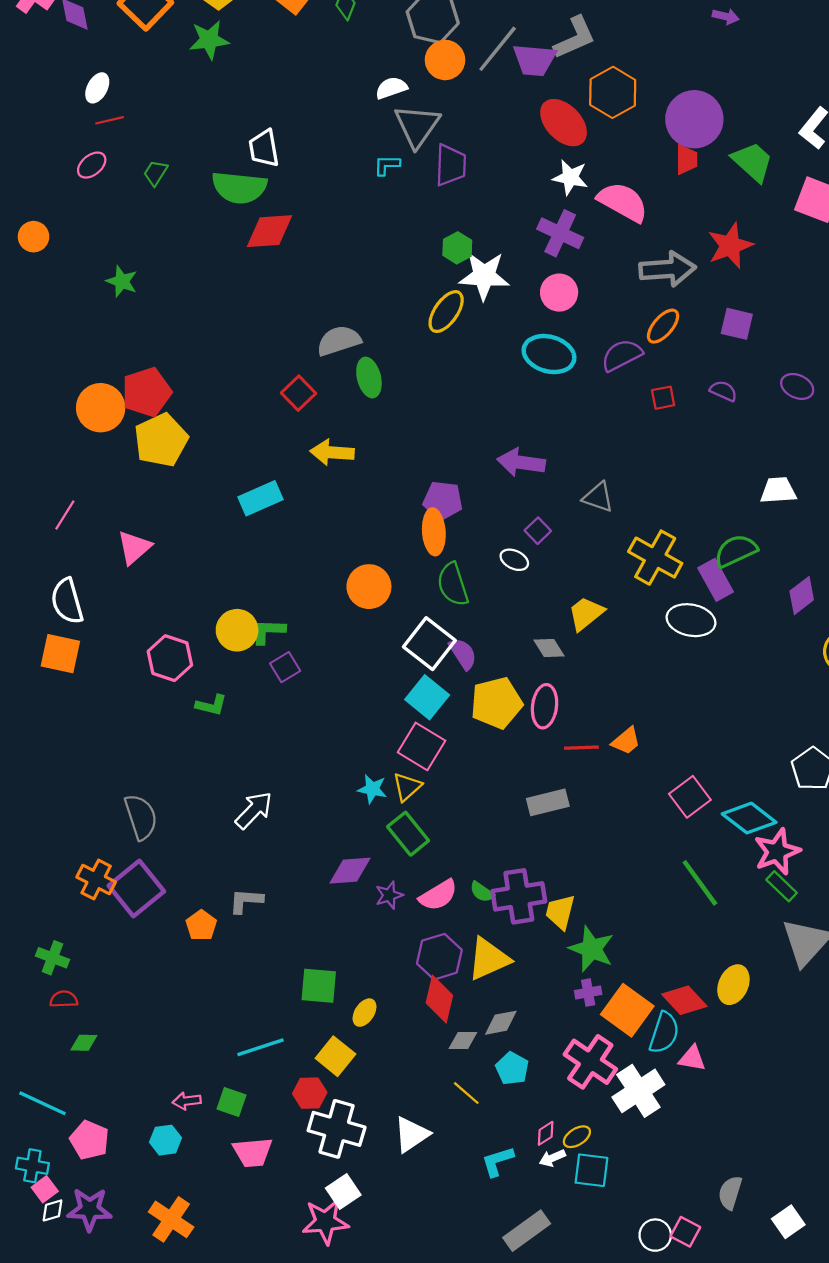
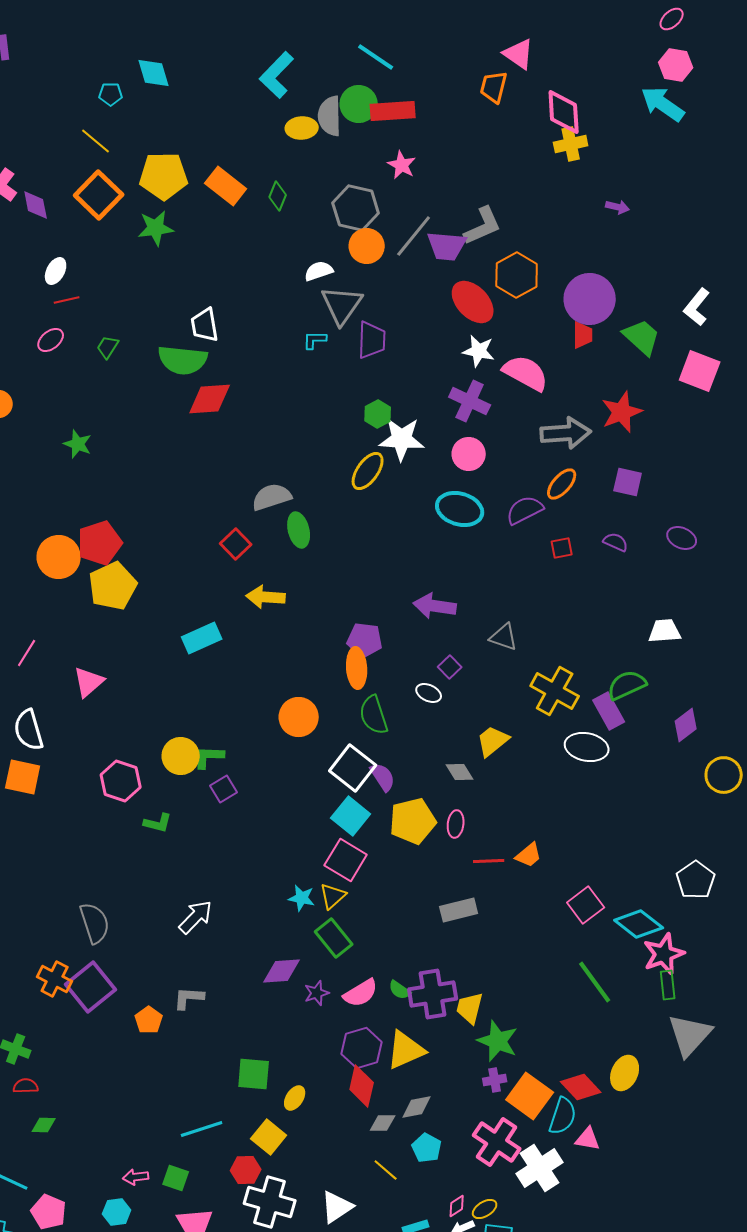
pink ellipse: (545, 706) -> (456, 824), size x0.7
green rectangle: (782, 886) -> (668, 985), turned 40

